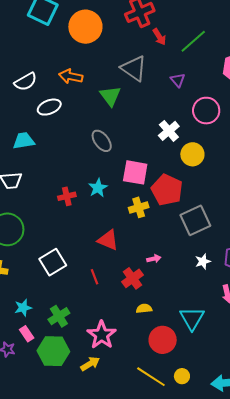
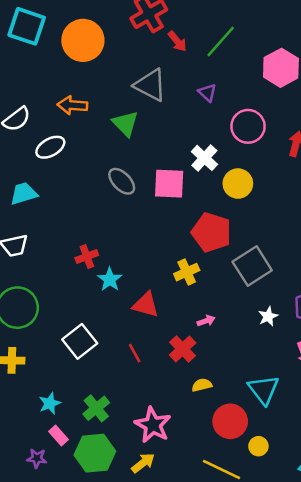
pink square: (135, 172) -> (169, 184), moved
cyan star: (98, 188) -> (110, 279), moved
yellow cross: (139, 207) -> (187, 272), moved
yellow circle: (182, 376) -> (258, 446), moved

